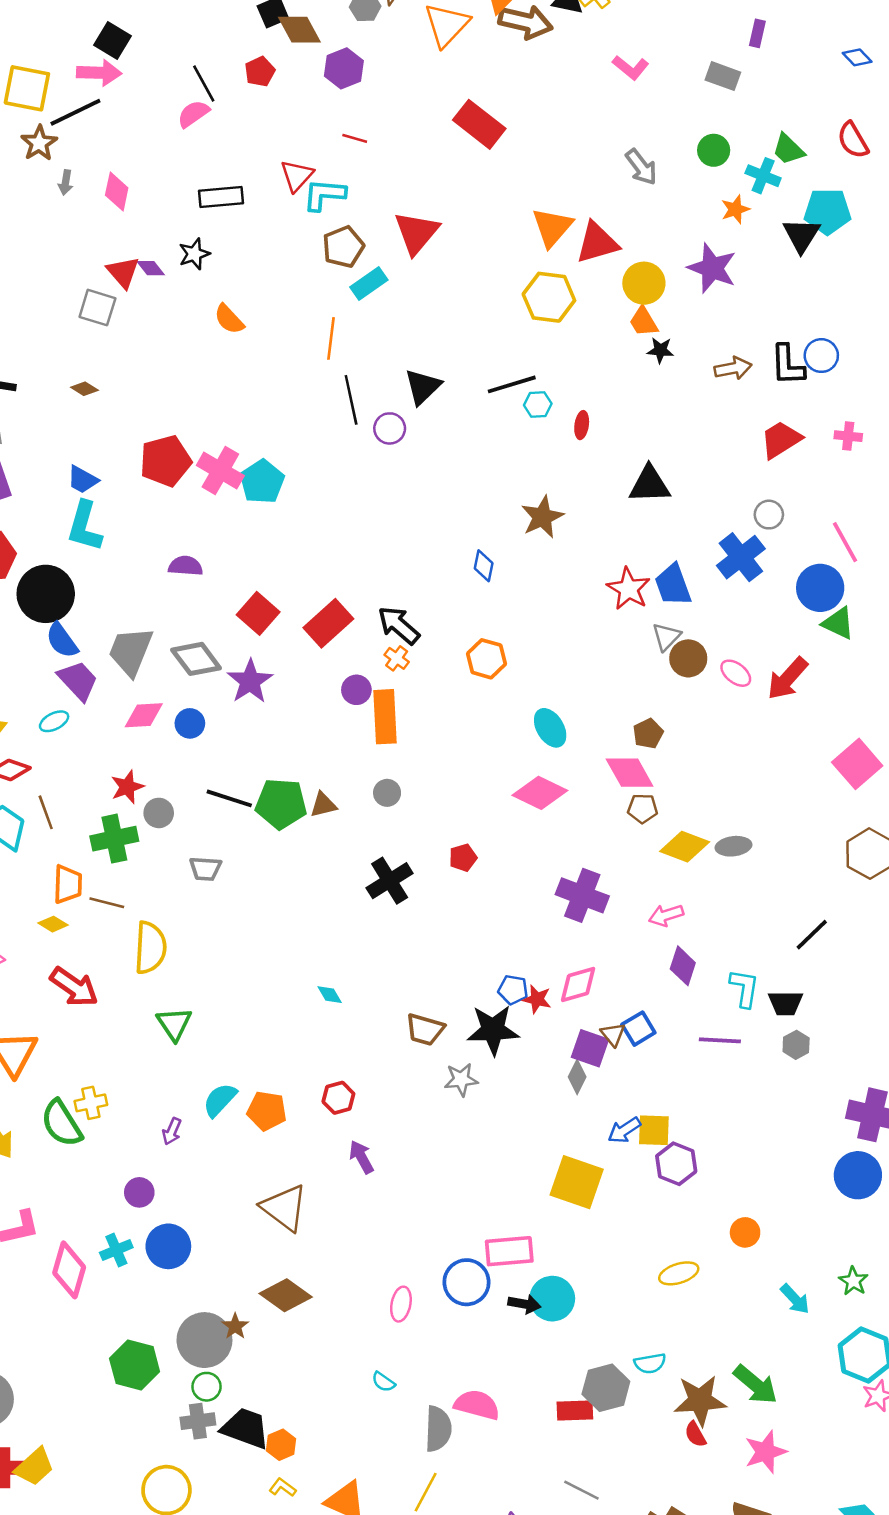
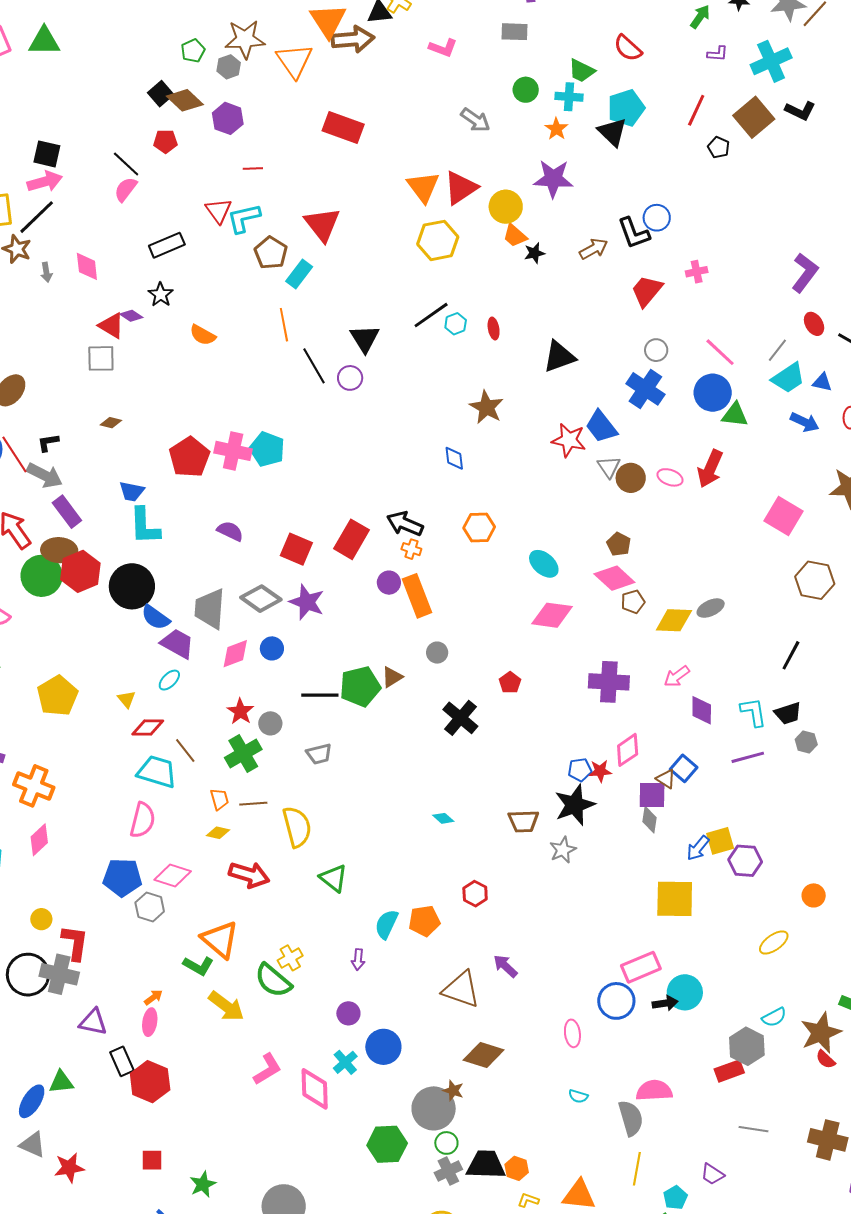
red pentagon: (260, 72) -> (165, 141), turned -30
purple semicircle: (186, 566) -> (230, 531), turned 40
orange trapezoid: (68, 884) -> (219, 799), size x0.7
purple arrow: (361, 1157) -> (505, 966), moved

